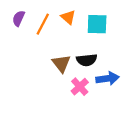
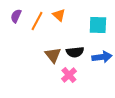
cyan square: (97, 24) -> (98, 25), moved
blue arrow: (107, 78) -> (102, 57), moved

